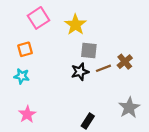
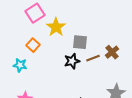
yellow star: (75, 25) -> (56, 27), moved
orange square: (25, 49) -> (33, 45), moved, turned -32

